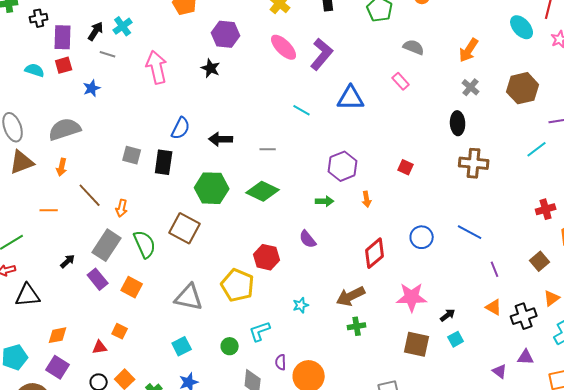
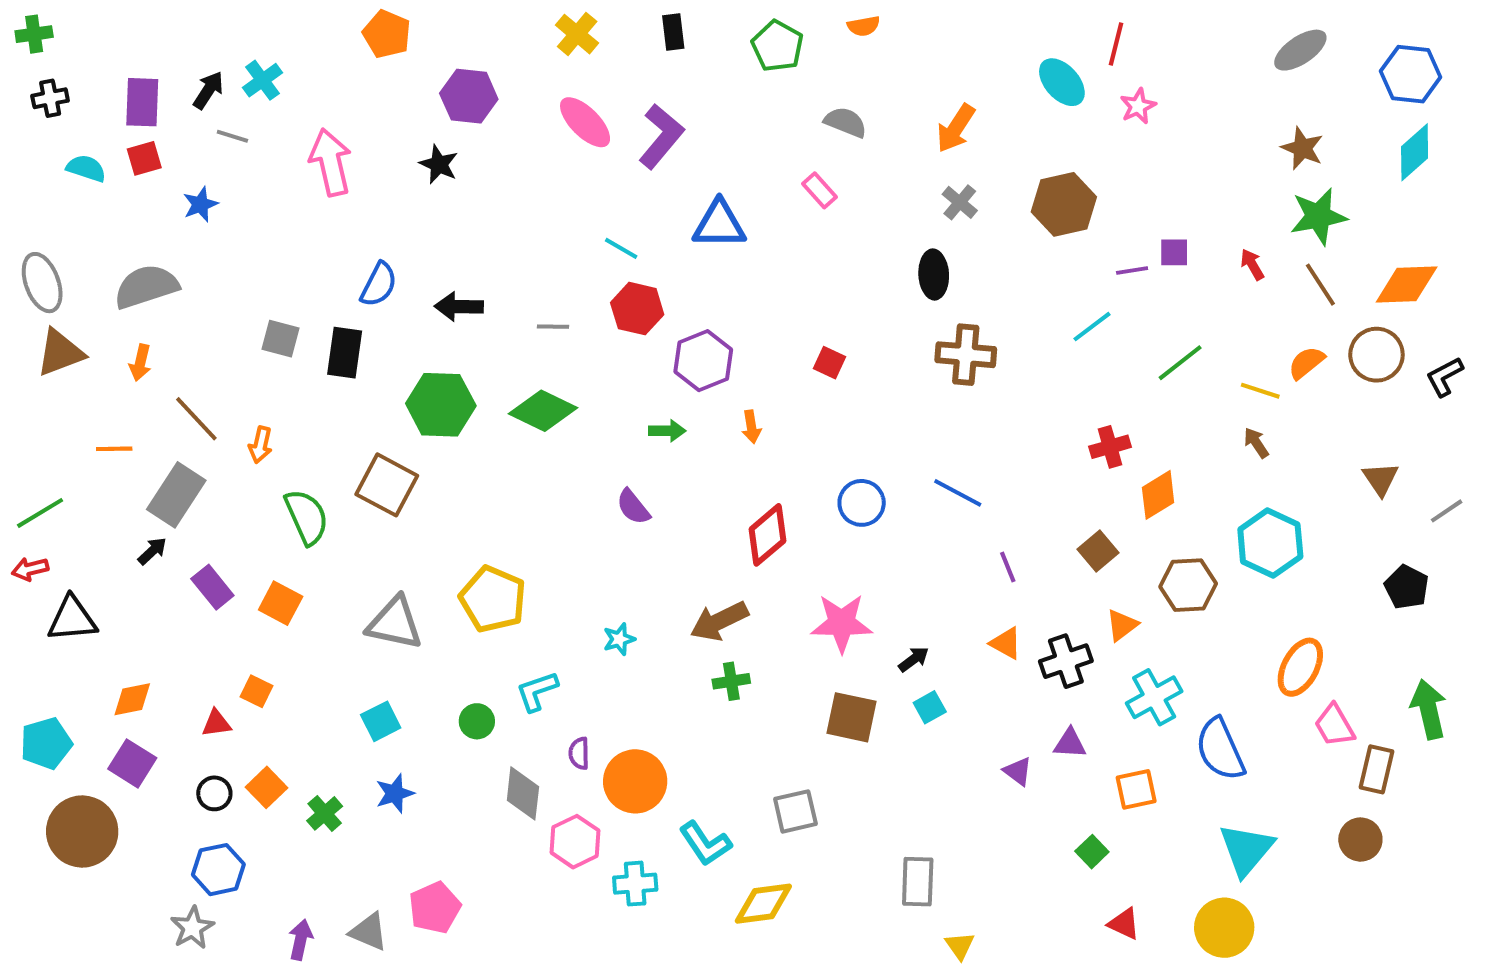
black cross: (39, 18) -> (50, 98), moved
gray rectangle: (107, 245) -> (176, 495), moved
red hexagon: (267, 257) -> (637, 309), moved

